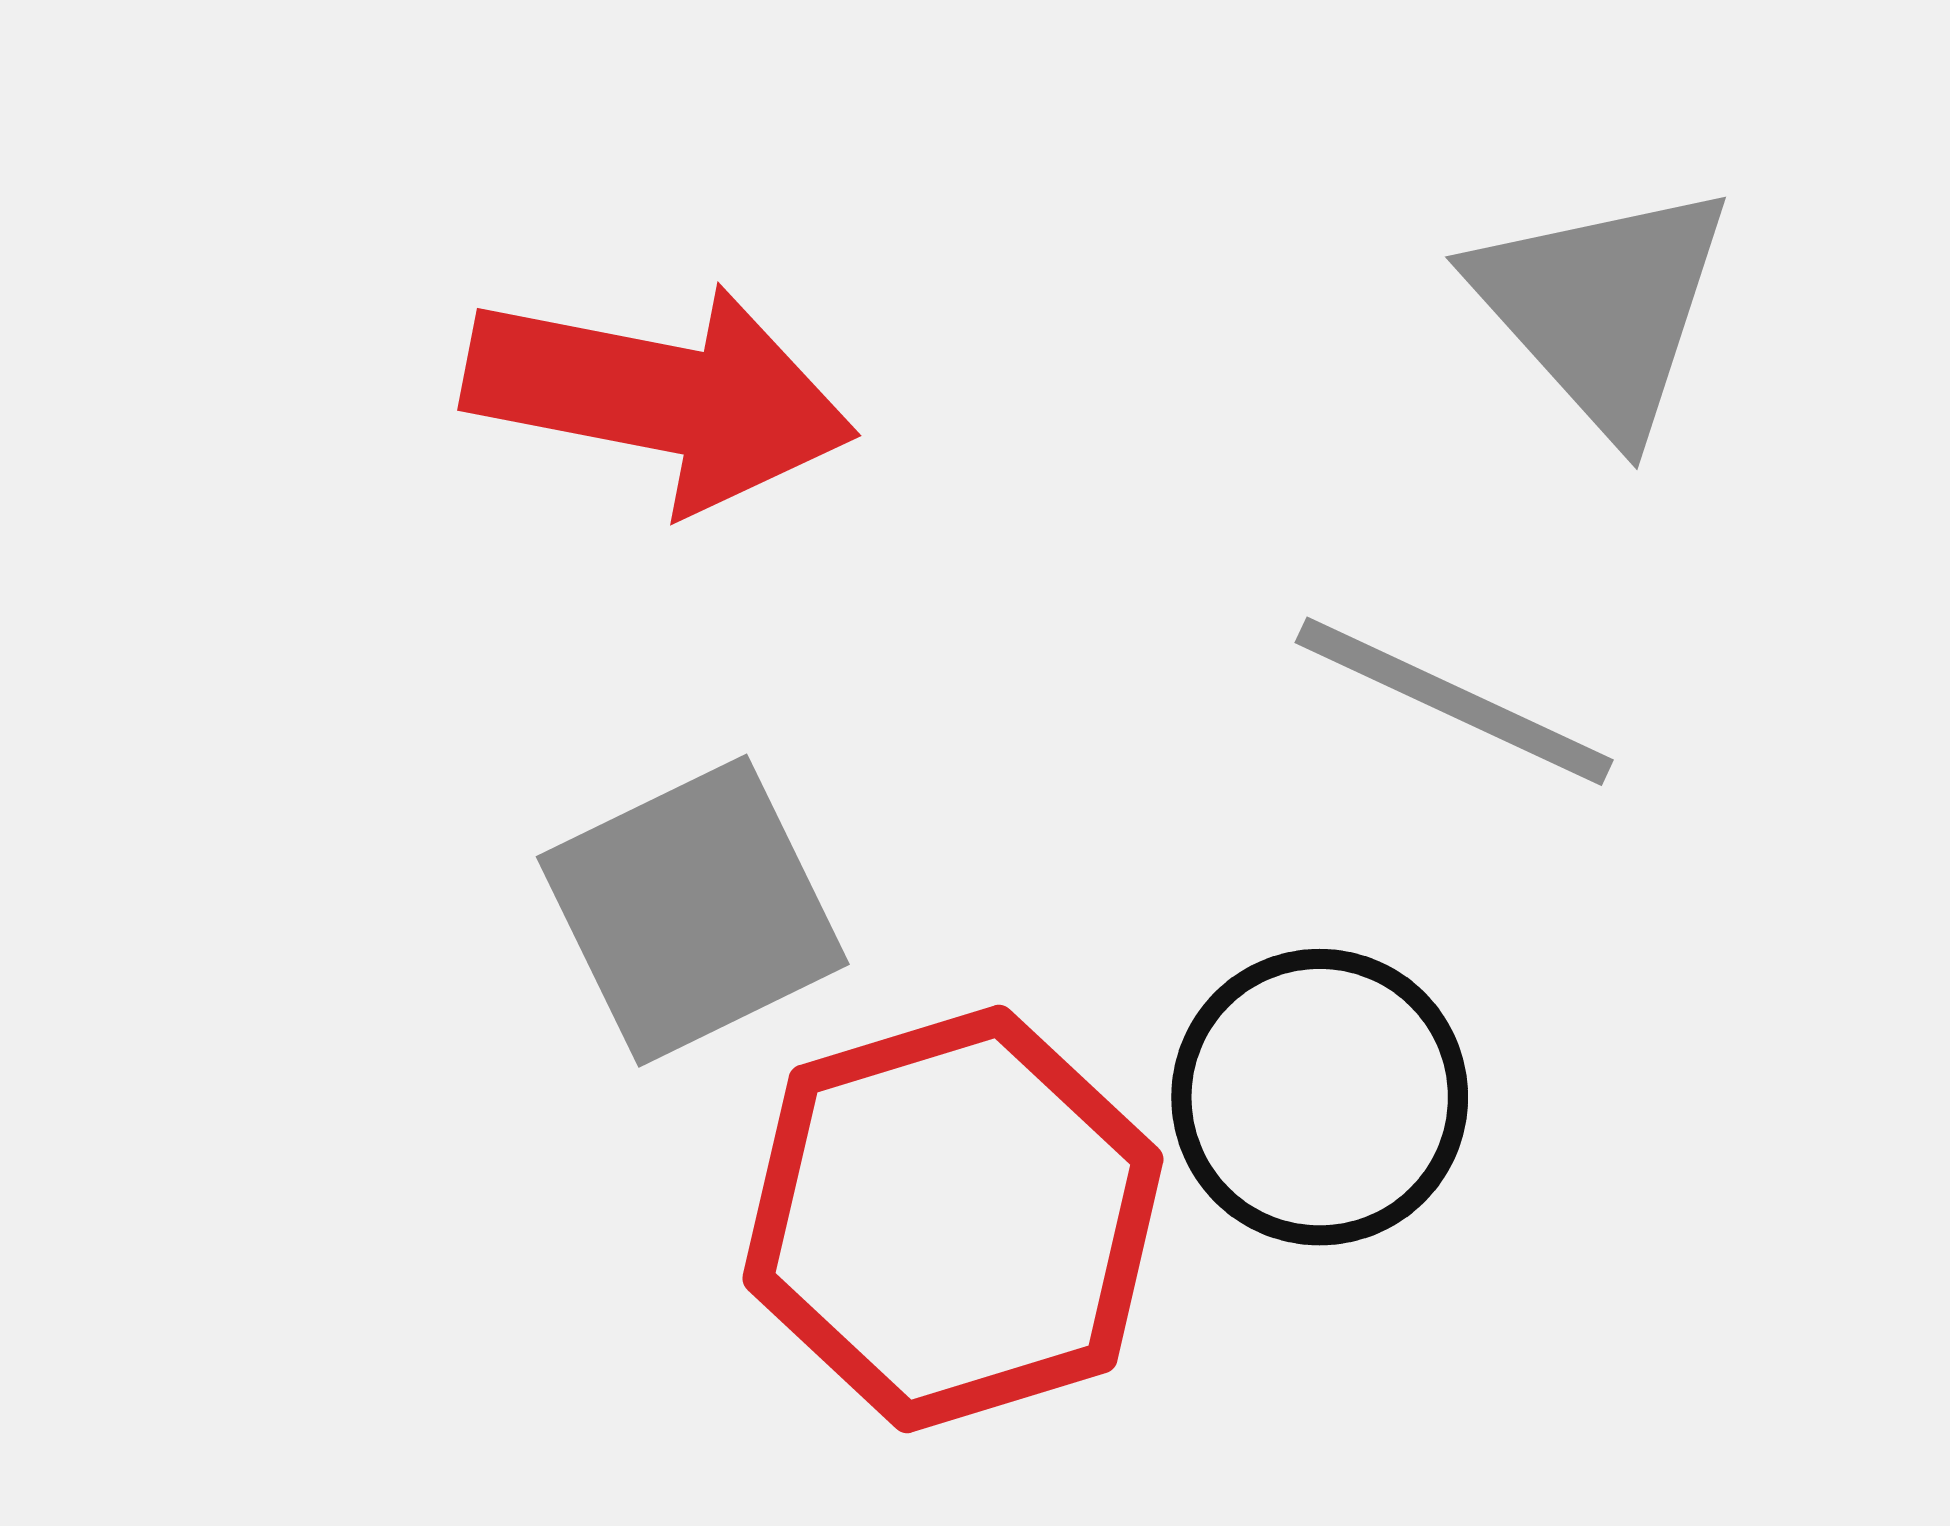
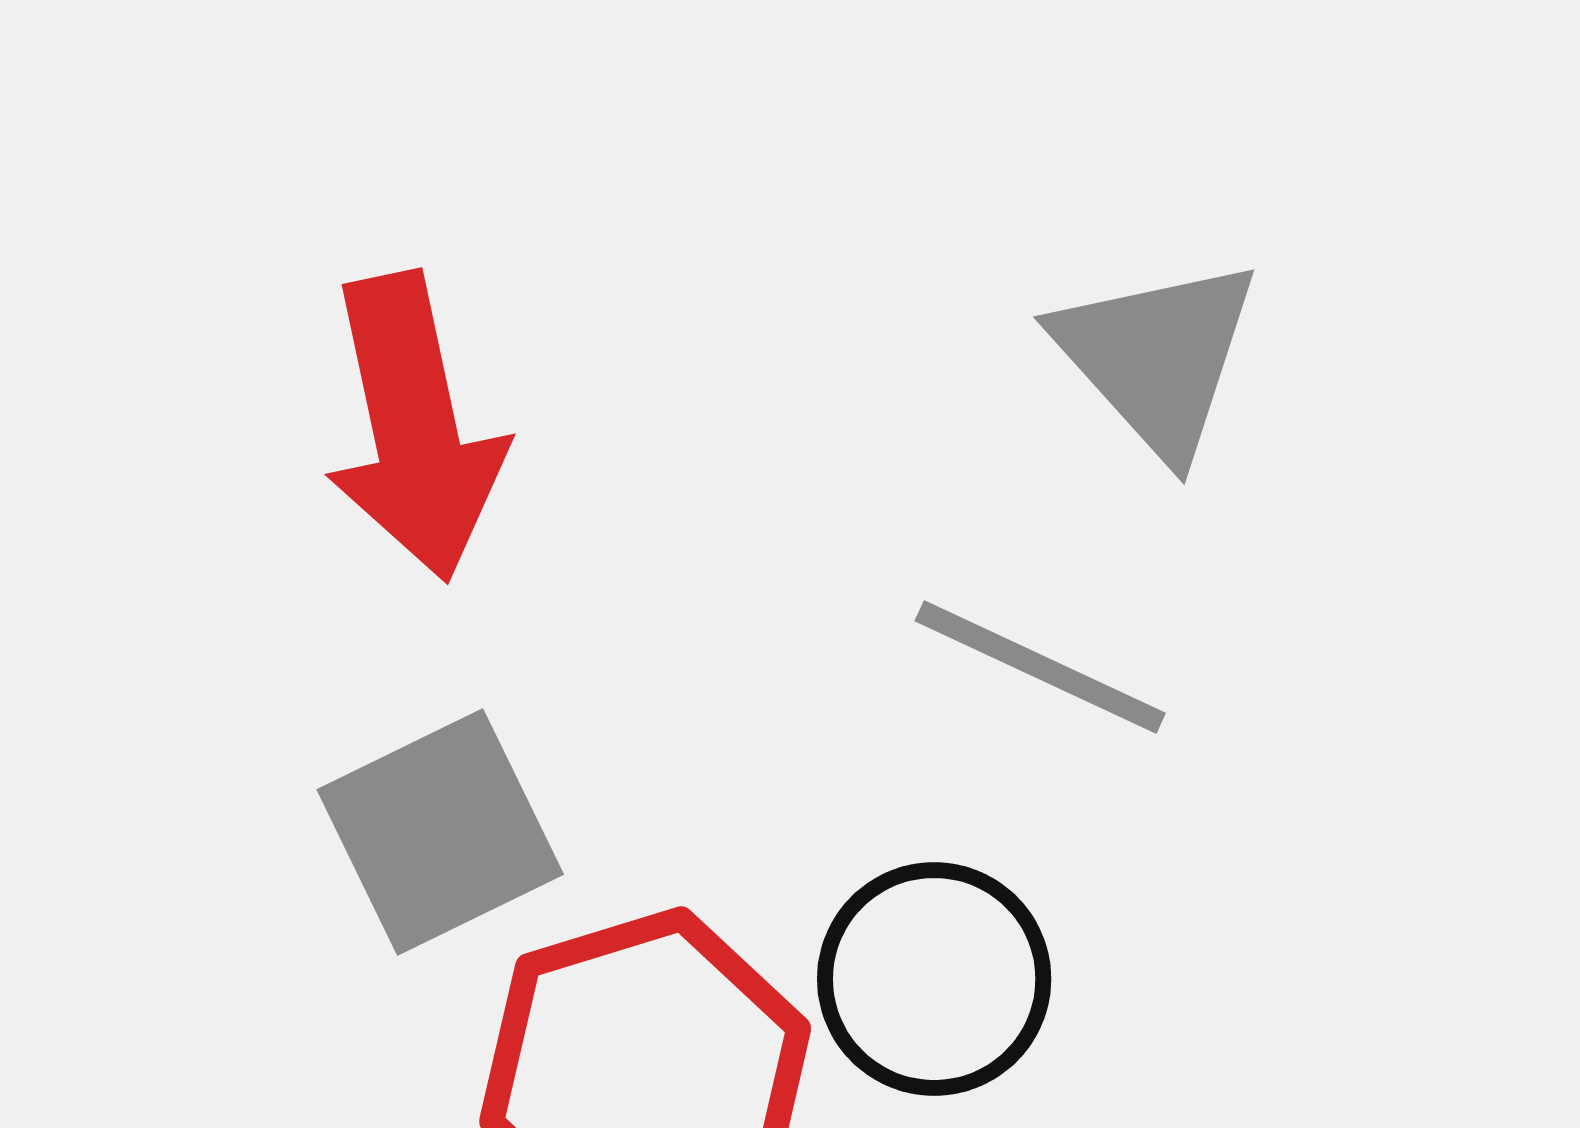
red arrow: (660, 397) -> (414, 427), turned 67

